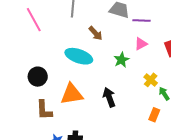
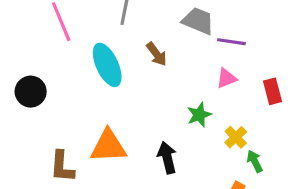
cyan ellipse: (79, 56) -> (107, 65), moved, turned 40
green star: (121, 60) -> (199, 115), moved
black circle: (38, 77) -> (31, 92), moved

